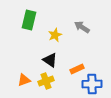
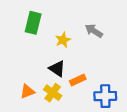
orange rectangle: (77, 69) -> (78, 80), moved
yellow cross: (46, 81) -> (53, 93), turned -35

